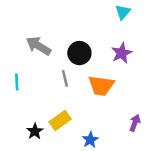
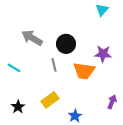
purple star: (122, 53) -> (103, 54), moved, turned 30
cyan line: (17, 82) -> (14, 68), turned -56
black star: (35, 131) -> (18, 107), moved

